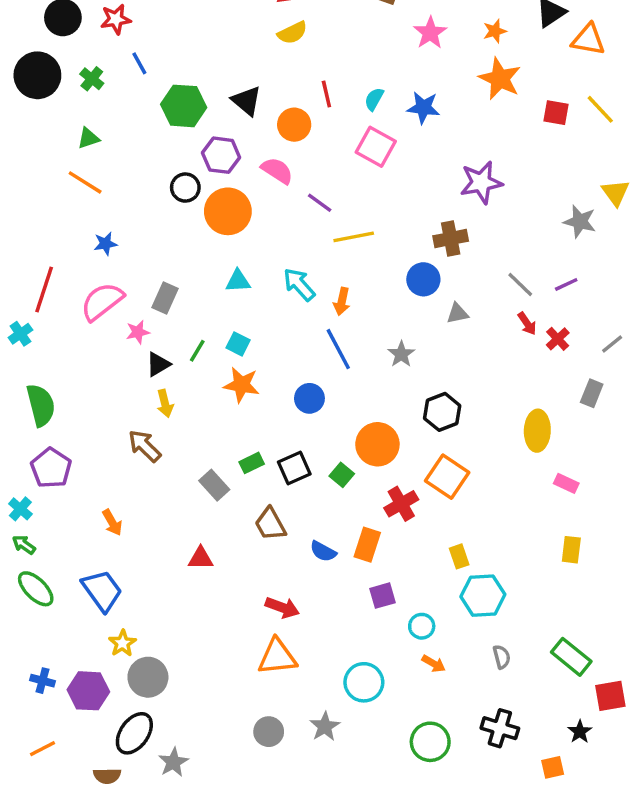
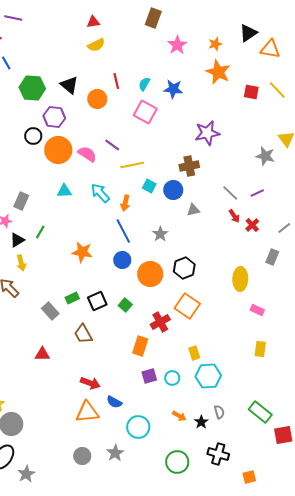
pink semicircle: (277, 171) -> (87, 154), moved
cyan square: (238, 344) -> (149, 186), moved
orange star: (241, 385) -> (82, 252), moved
blue circle: (309, 398) -> (122, 260), moved
orange circle: (377, 444) -> (150, 274), moved
blue semicircle: (323, 551) -> (114, 402), moved
cyan circle: (422, 626) -> (172, 378), moved
black star: (580, 732) -> (201, 422), moved

